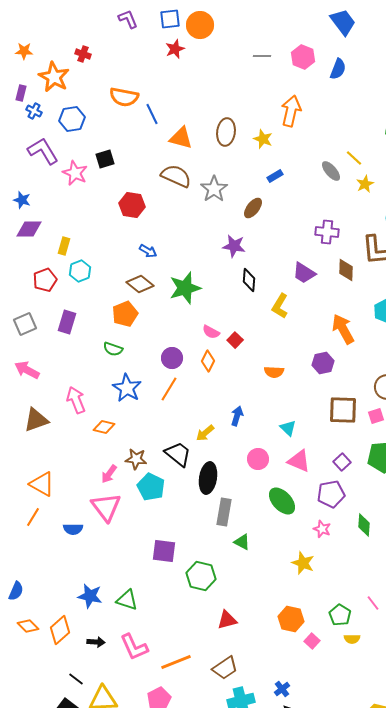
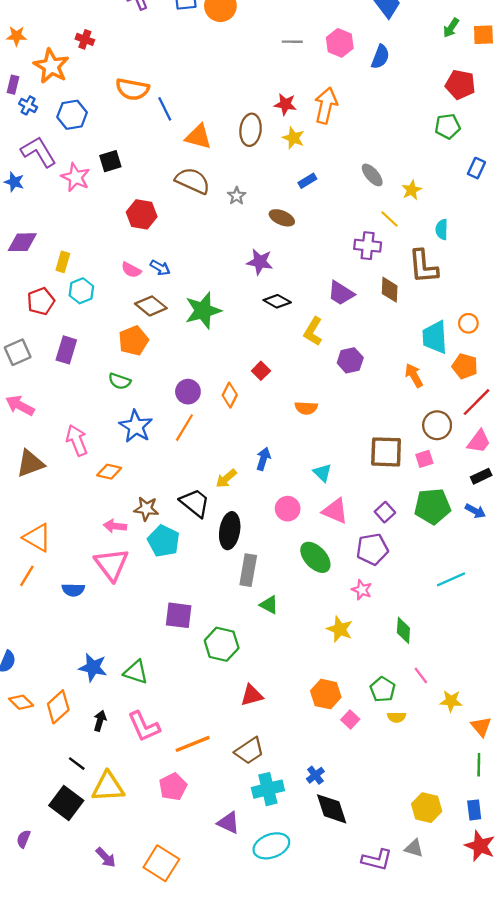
red star: (175, 49) -> (285, 104), moved, turned 30
yellow line: (354, 158) -> (390, 219), moved
gray star: (214, 189) -> (237, 196), size x0.6
blue star: (22, 200) -> (14, 182), moved
brown ellipse: (253, 208) -> (282, 218), turned 75
black diamond: (249, 280) -> (277, 301), turned -65
orange arrow: (343, 329) -> (414, 375), moved, size x0.7
pink semicircle: (211, 332) -> (131, 270), moved
purple hexagon: (323, 363) -> (350, 360), moved
pink arrow: (109, 474) -> (115, 526), turned 60
green diamond: (364, 525) -> (403, 630), moved
black arrow: (96, 642) -> (100, 721), turned -78

